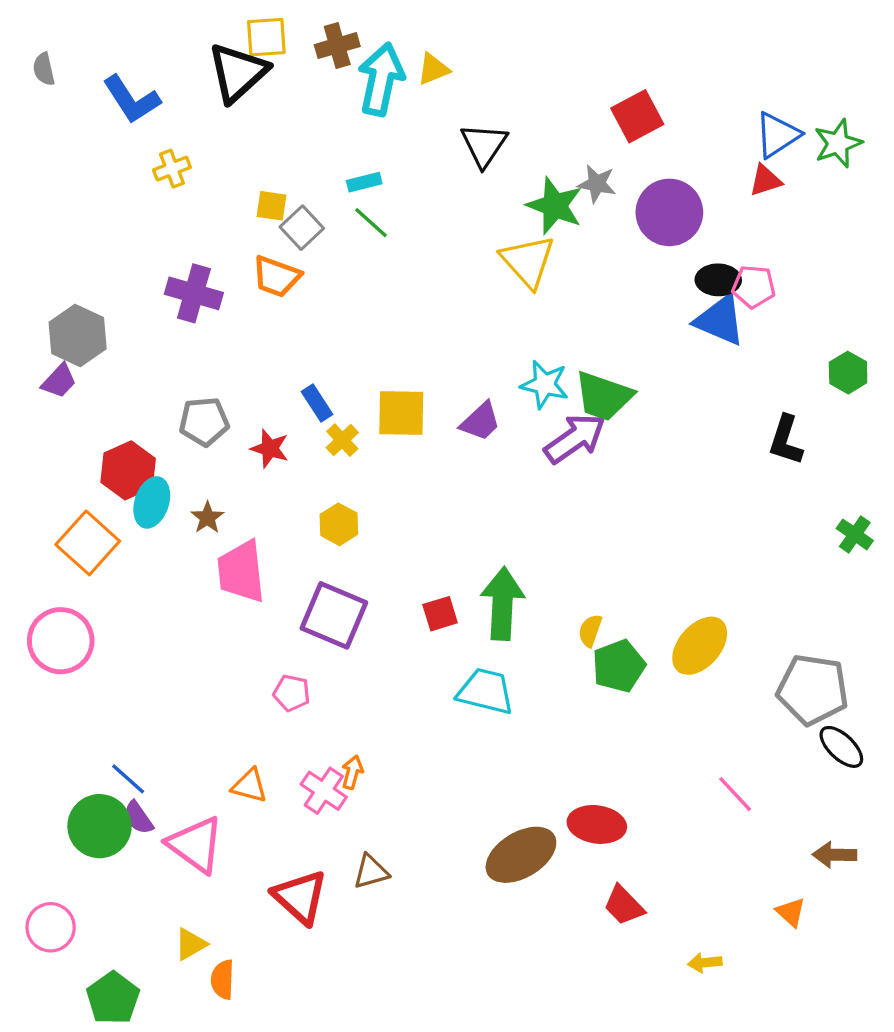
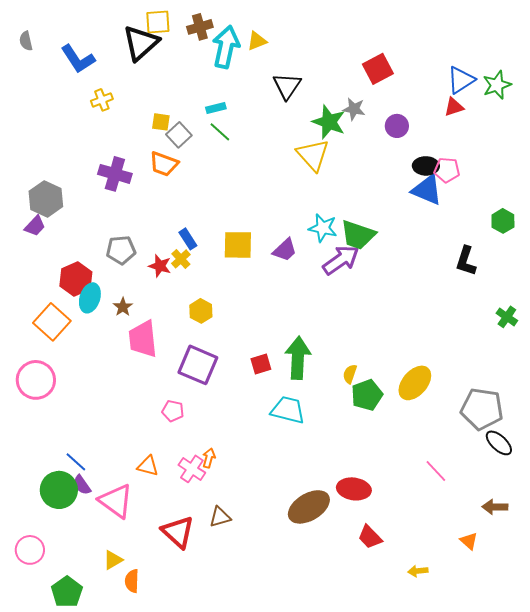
purple circle: (669, 212) -> (397, 126), size x0.6
yellow cross: (342, 440) -> (181, 259), moved

